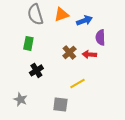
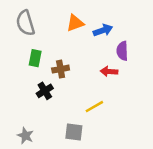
gray semicircle: (35, 14) -> (25, 23), moved
brown cross: (69, 52) -> (61, 69), moved, turned 32
gray star: (20, 99) -> (25, 136), moved

